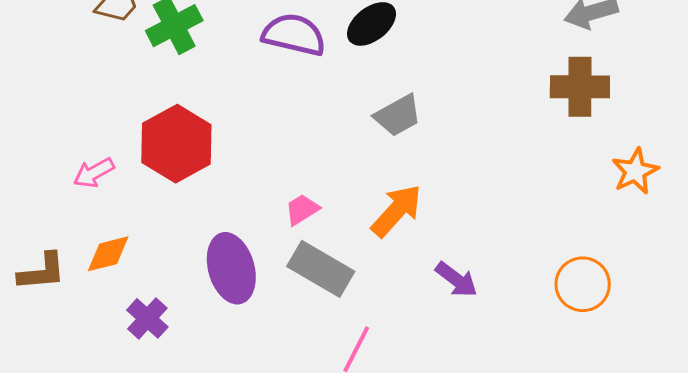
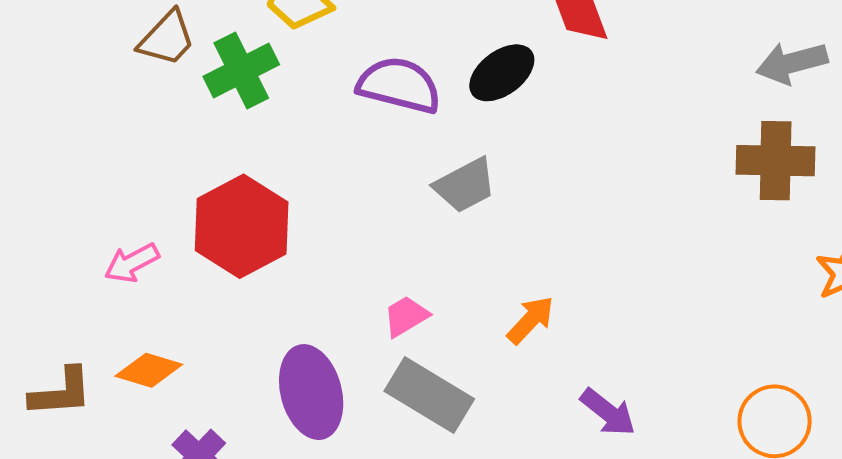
gray trapezoid: (398, 115) -> (465, 185), moved
orange arrow: (396, 211) -> (530, 320), size x0.7
orange diamond: (108, 254) -> (149, 370), turned 30

